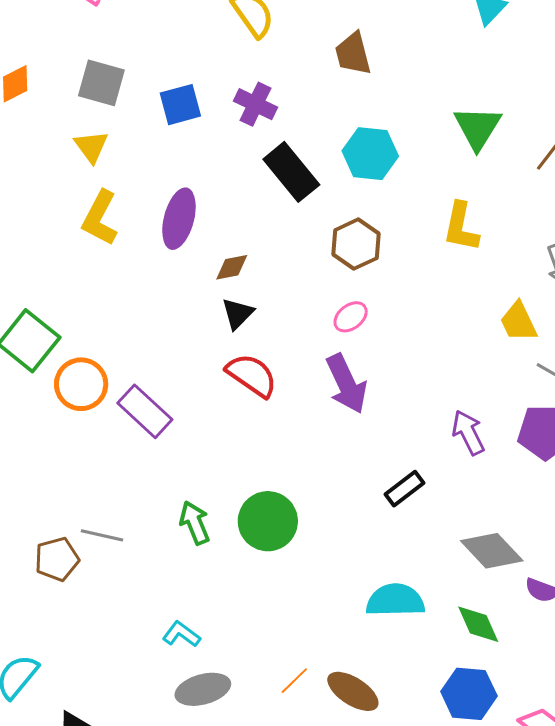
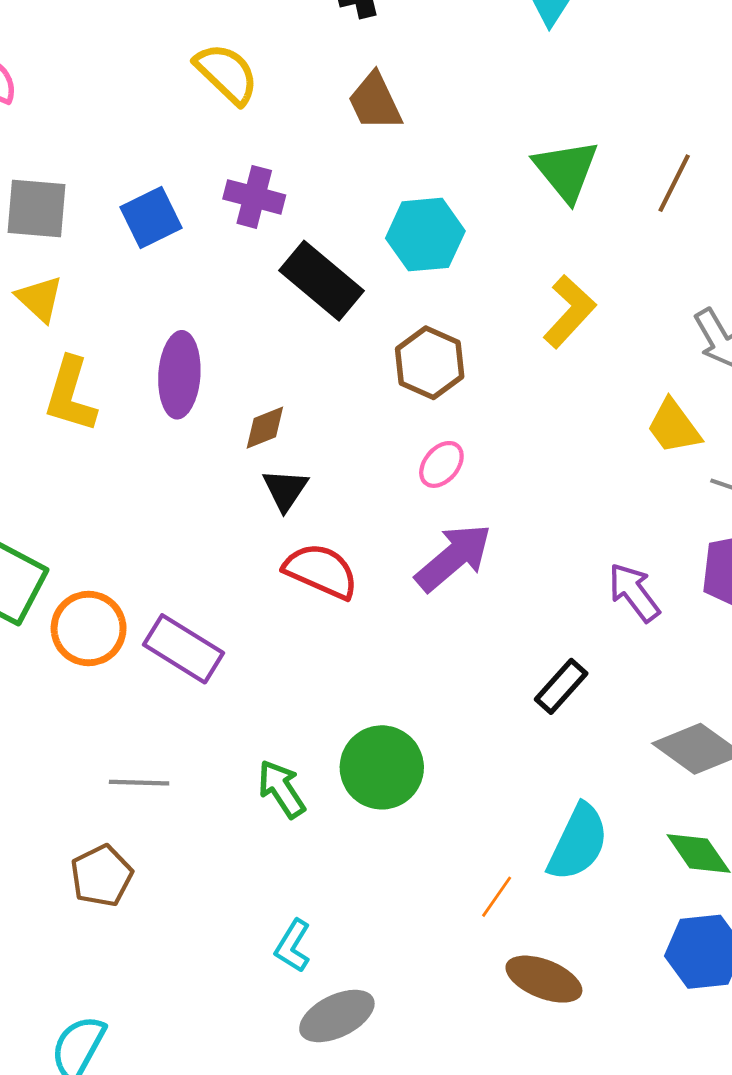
yellow L-shape: (461, 227) -> (569, 311), turned -138
purple arrow: (346, 384) -> (453, 558), turned -94
gray line: (102, 535) -> (139, 783), moved
cyan semicircle: (395, 600) -> (578, 842), turned 128
cyan L-shape: (181, 634) -> (293, 946), turned -84
orange line: (294, 681) -> (497, 897), moved

